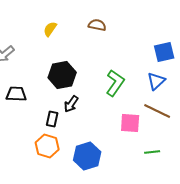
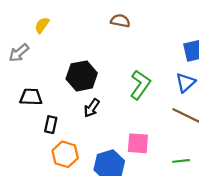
yellow semicircle: (50, 29) -> (42, 25), moved
black rectangle: (52, 119) -> (51, 125), moved
pink square: (130, 123) -> (138, 143), moved

